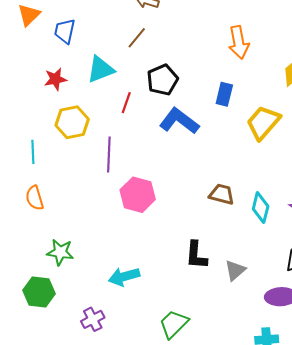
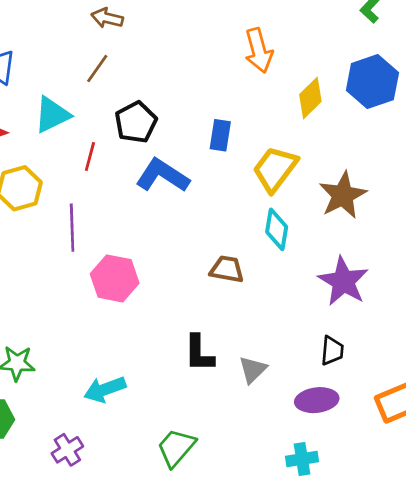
orange arrow: (239, 42) -> (259, 50), moved
cyan diamond: (261, 208) -> (277, 229), moved

